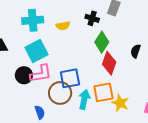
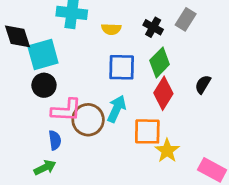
cyan square: (36, 51) -> (43, 55), moved
pink L-shape: (41, 74) -> (66, 110), moved
blue square: (70, 78) -> (122, 67), moved
cyan arrow: (84, 99) -> (117, 109), moved

